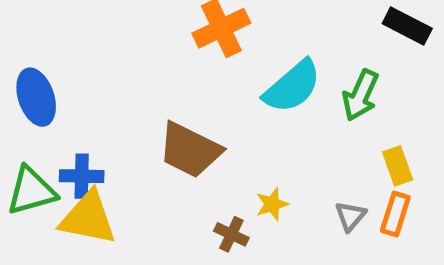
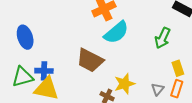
cyan semicircle: (292, 87) -> (116, 32), moved
yellow star: (272, 204) -> (125, 84), size x1.5

